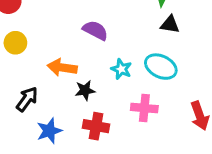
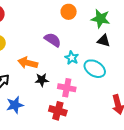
cyan star: (121, 69) -> (72, 58), moved
pink cross: (144, 108) -> (67, 88), moved
red cross: (96, 126) -> (58, 111), moved

